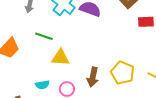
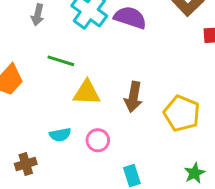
brown arrow: (93, 77) -> (133, 97), moved

